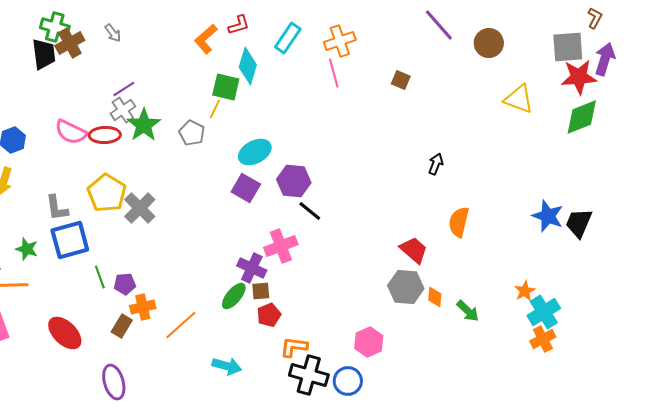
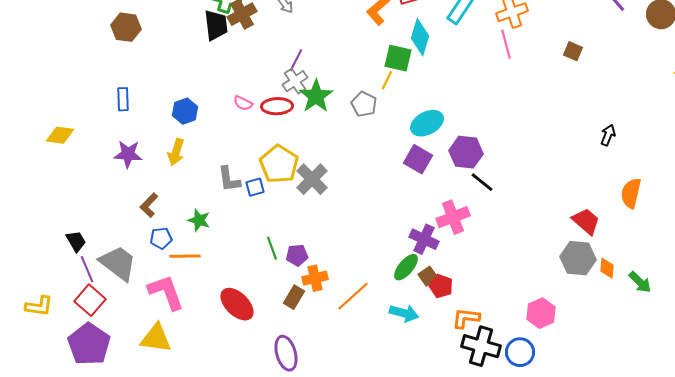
purple line: (124, 89) -> (296, 60), turned -30
pink semicircle: (71, 132) -> (243, 103), size x0.6
blue square: (70, 240) -> (255, 187), moved, size x0.5
brown square: (261, 291) -> (428, 276), moved, turned -30
red pentagon: (269, 315) -> (441, 286), turned -30
cyan arrow: (227, 366) -> (404, 313), moved

